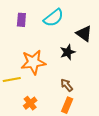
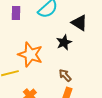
orange star: (33, 62) -> (30, 54), turned 30

